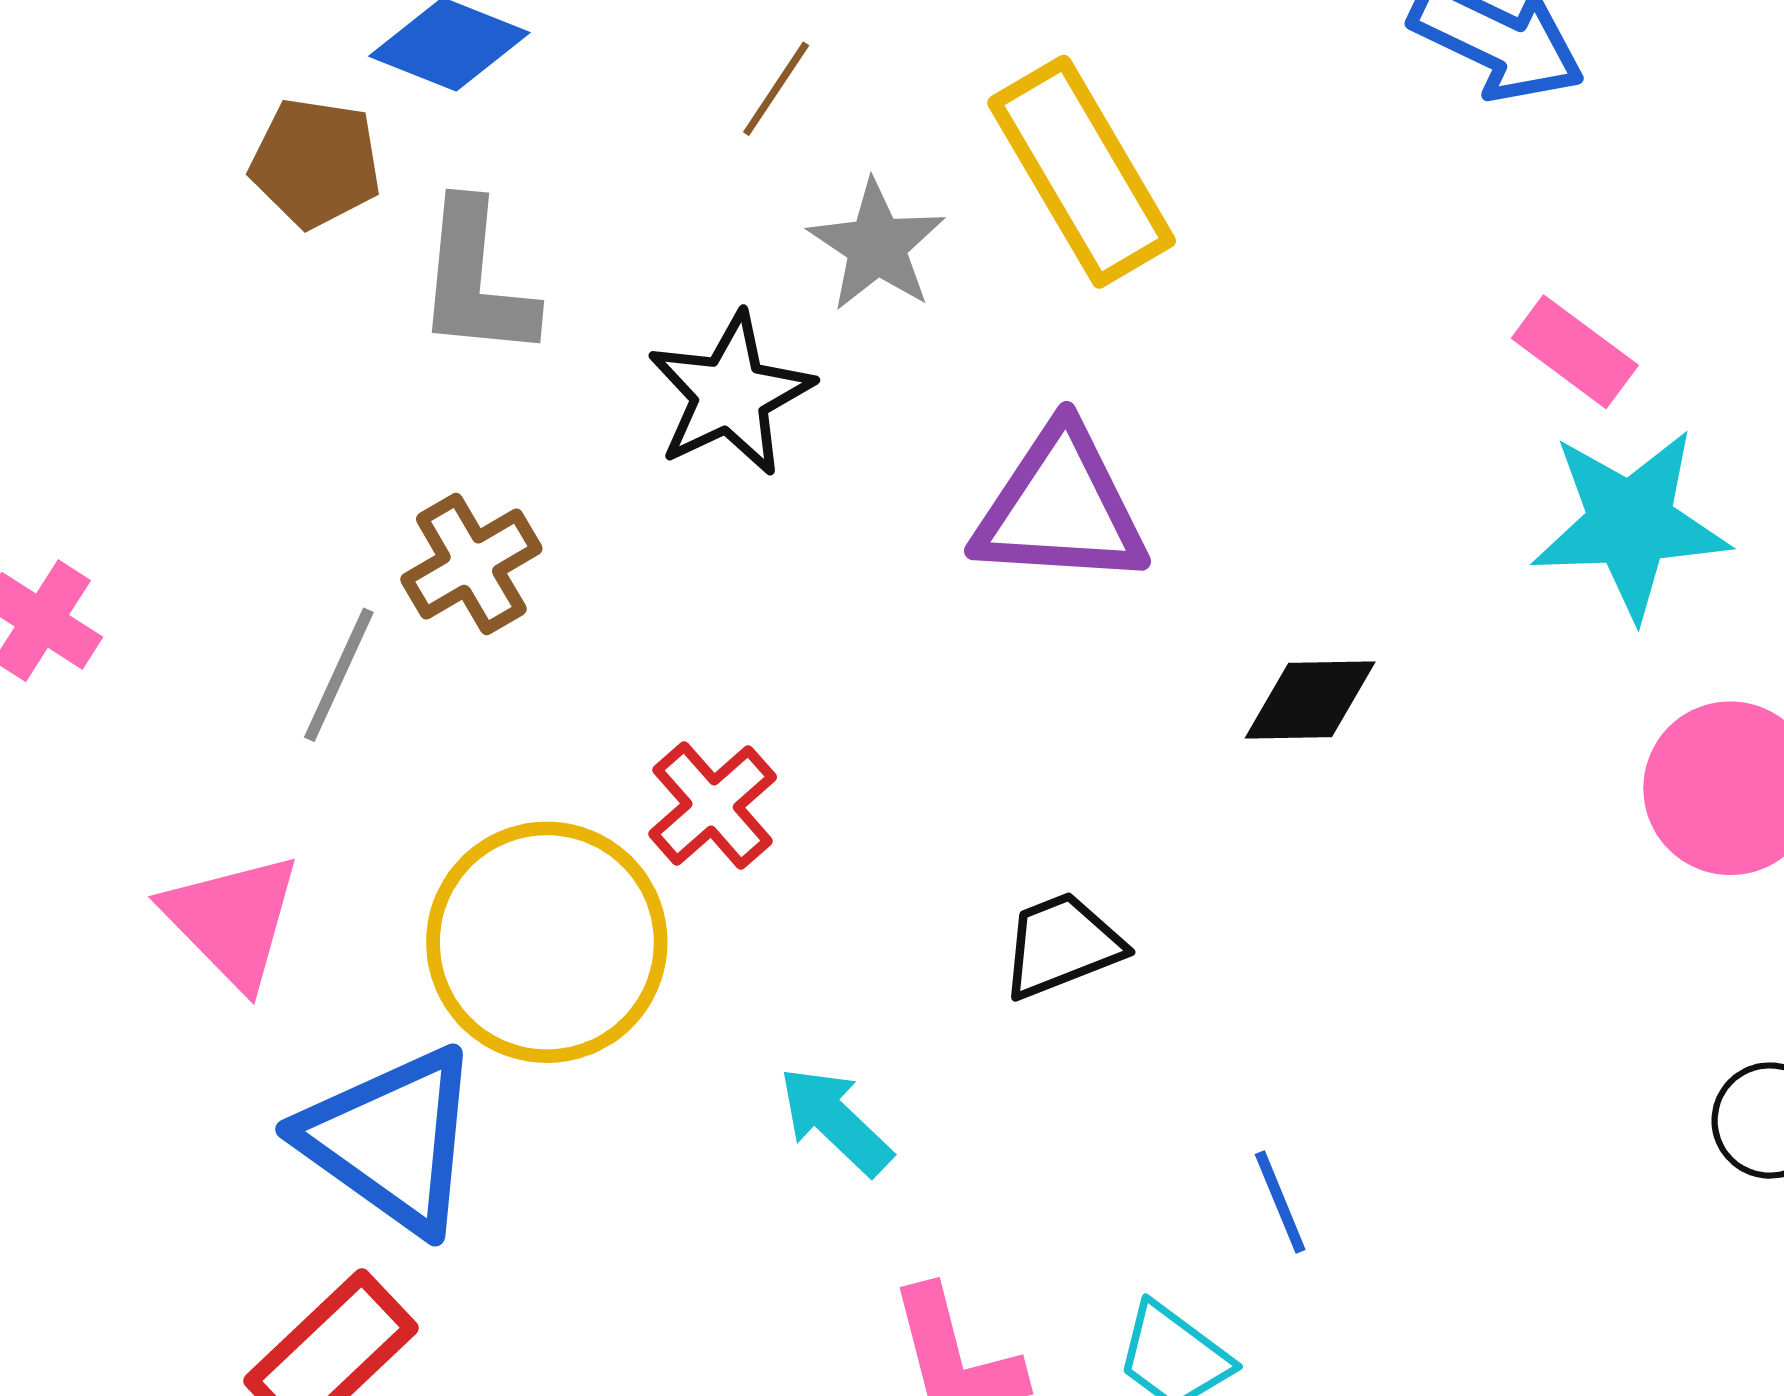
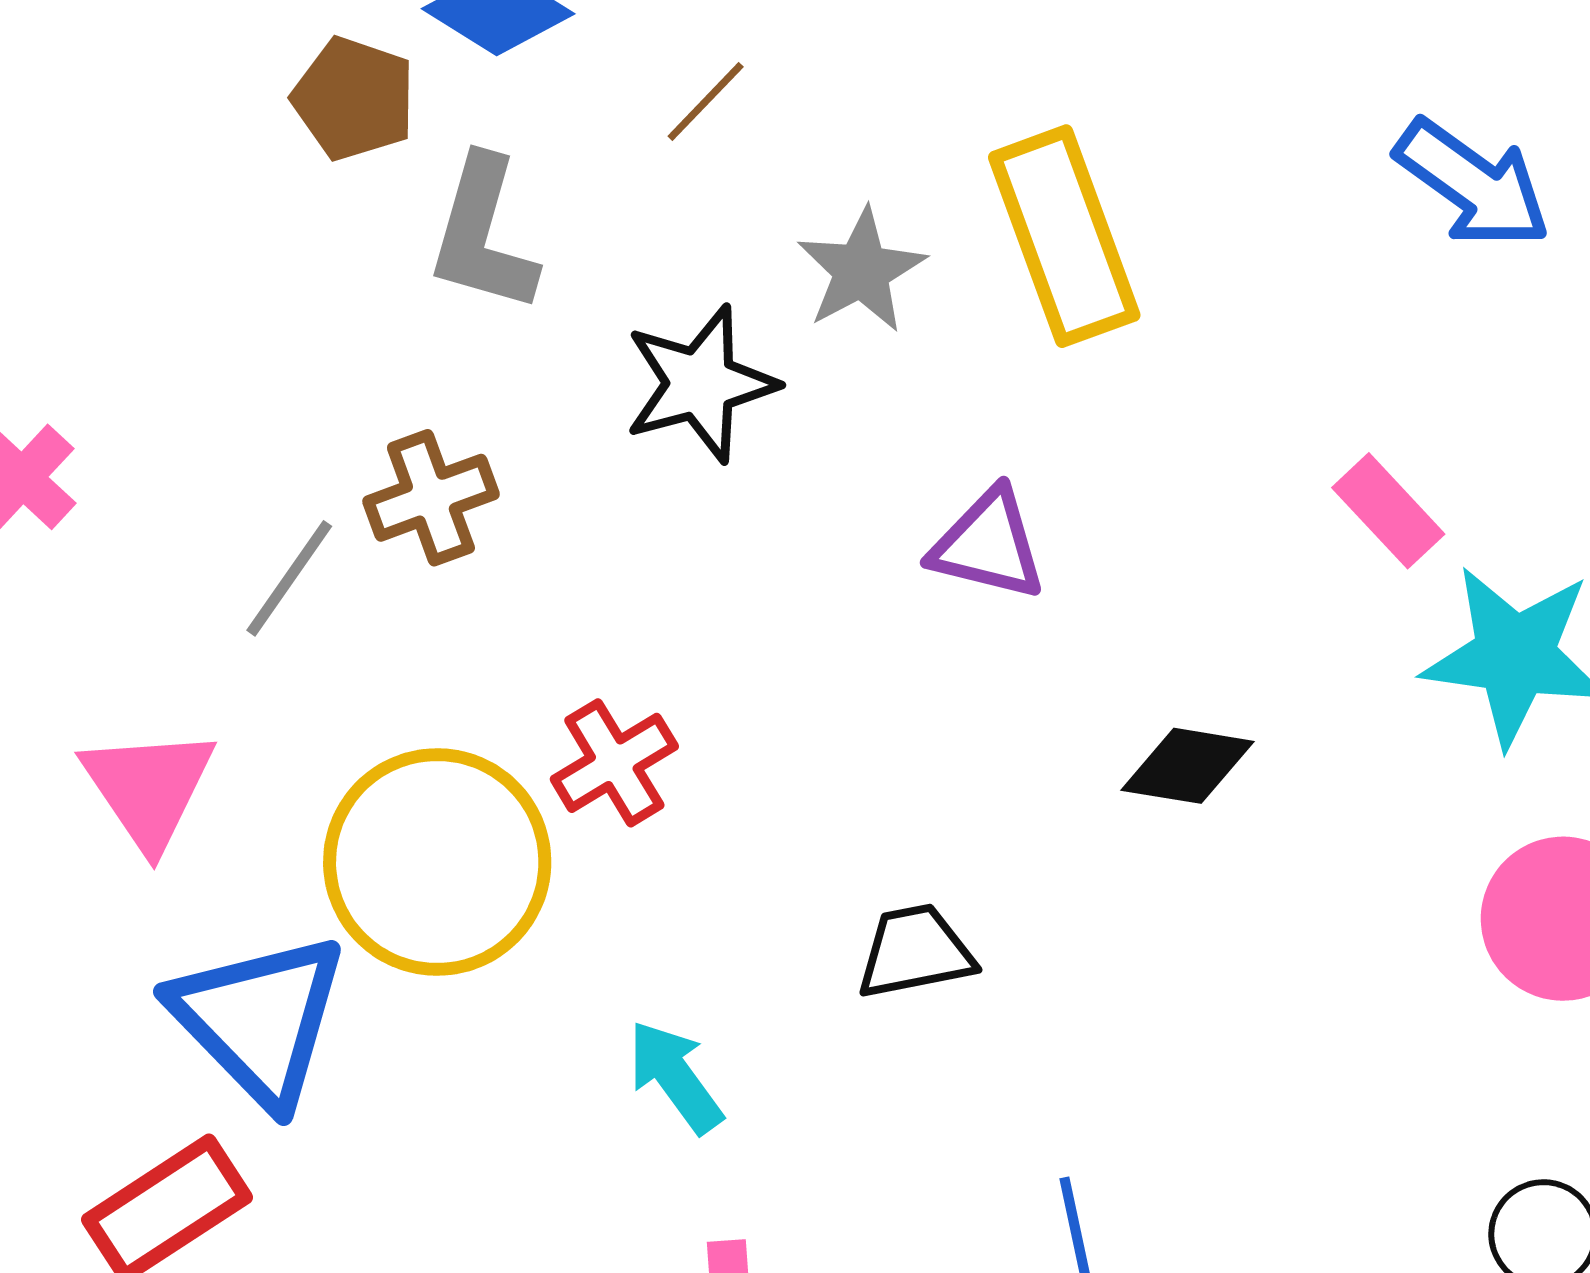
brown line: (776, 89) -> (706, 101), moved
pink rectangle: (1575, 352) -> (1388, 511), moved
purple triangle: (1061, 508) -> (988, 545), size x0.7

